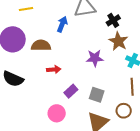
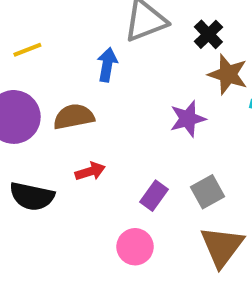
red arrow: (54, 69) -> (90, 171), moved
gray square: (97, 95) -> (208, 192), turned -35

